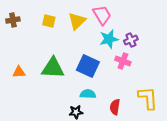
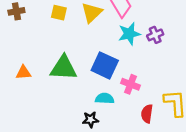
pink cross: (123, 61) -> (131, 84), moved
red semicircle: (115, 107) -> (147, 114), moved

